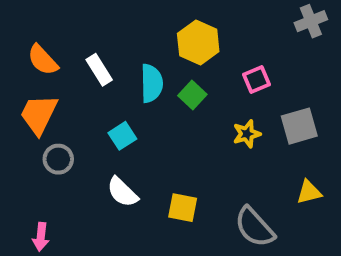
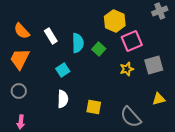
yellow hexagon: (198, 43) -> (115, 21), moved
pink square: (256, 79) -> (132, 41), size x1.5
gray circle: (58, 159) -> (19, 91), moved
white semicircle: (122, 192) -> (63, 99), turned -132

